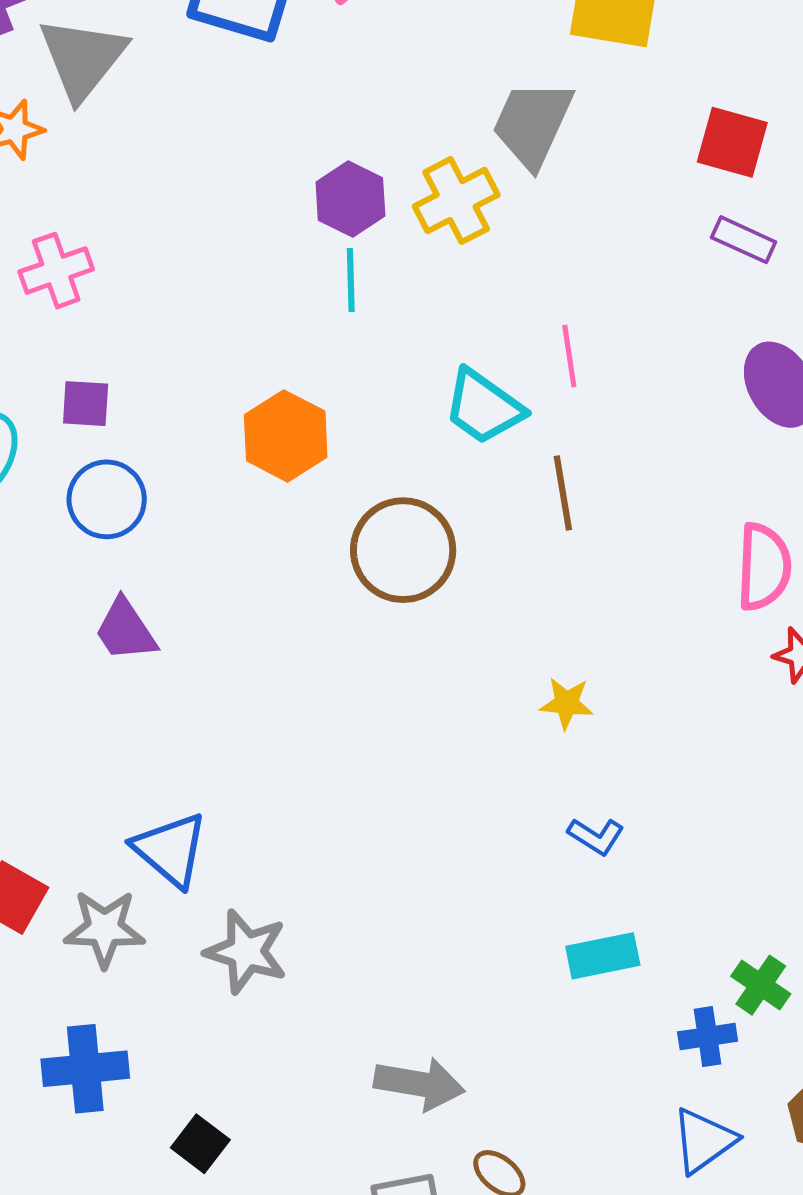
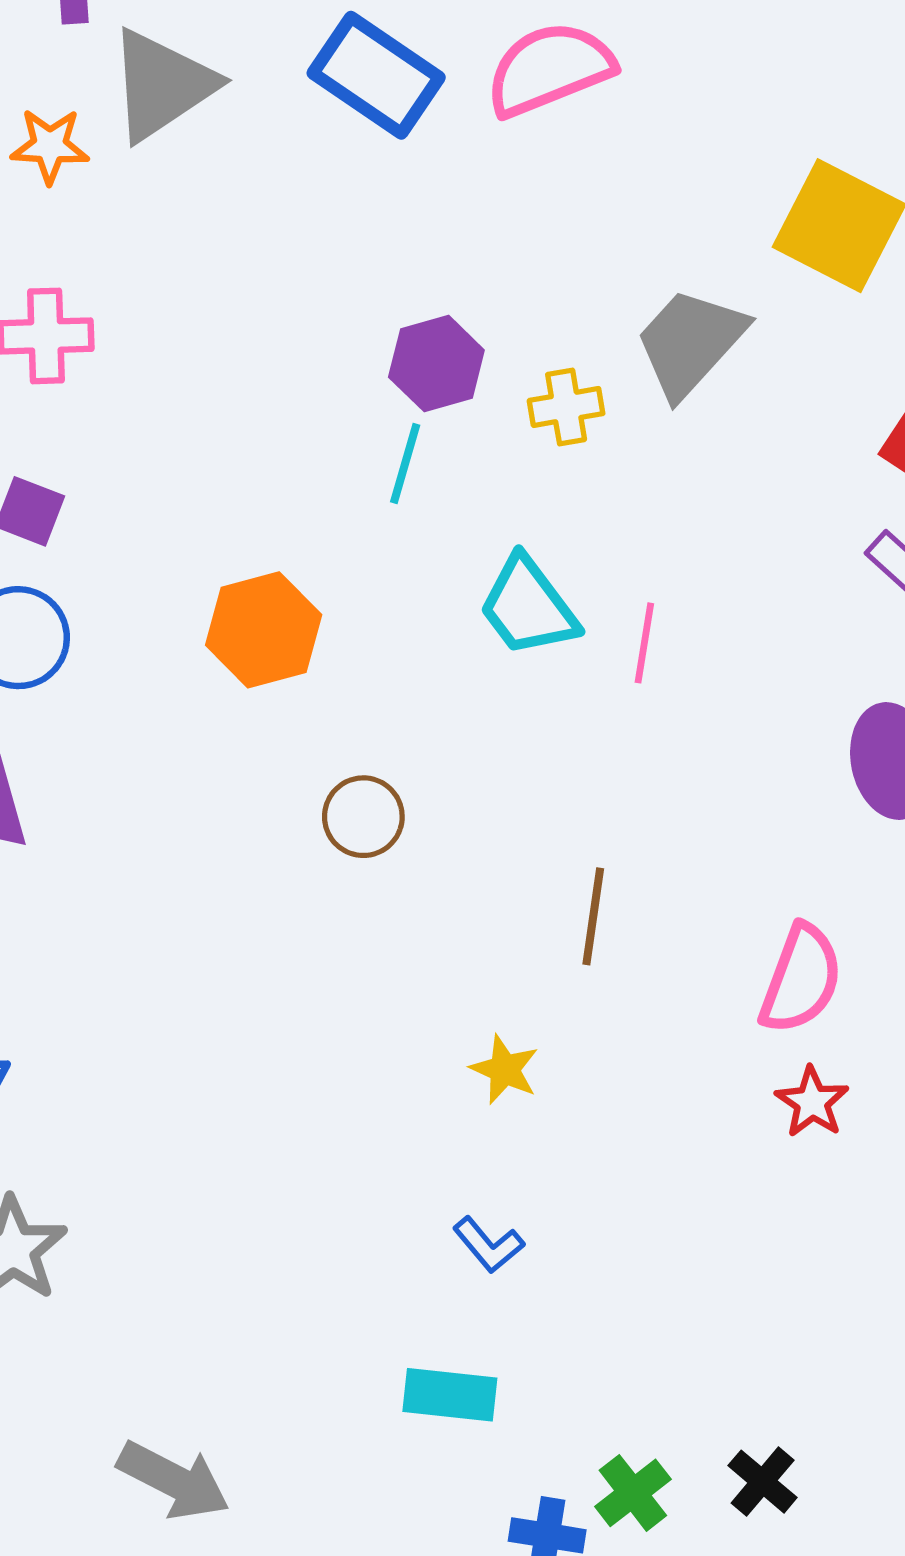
yellow cross: (456, 201) -> (566, 407), size x0.7
cyan trapezoid: (484, 407) -> (528, 607), moved
brown line: (563, 493) -> (593, 916), moved
brown circle: (403, 550) -> (363, 817), size x0.6

